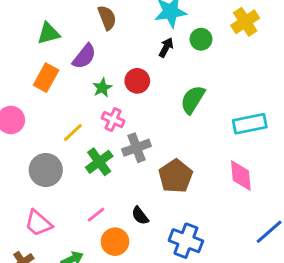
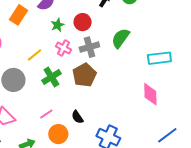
gray cross: (136, 148) -> (89, 47), moved
brown pentagon: (176, 176) -> (84, 75), moved

